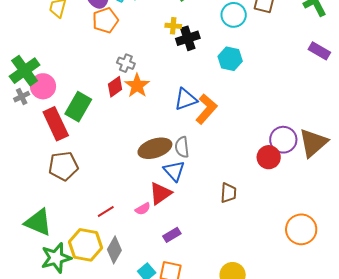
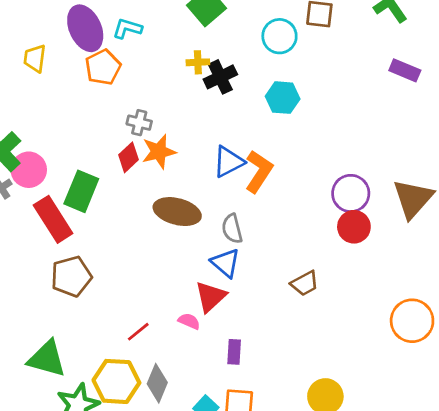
orange star: (137, 86) -> (159, 152), turned 30
purple circle: (283, 140) -> (351, 193), moved
brown ellipse: (155, 148) -> (177, 212), moved, turned 40
brown trapezoid: (228, 193) -> (305, 283), turned 65
pink semicircle: (143, 209) -> (189, 321), turned -119
purple rectangle: (172, 235) -> (234, 352), turned -48

